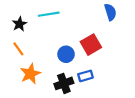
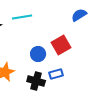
blue semicircle: (110, 12) -> (79, 15), turned -105
black cross: (64, 83) -> (36, 81), turned 36

